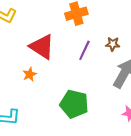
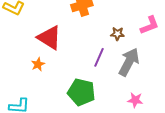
purple line: (84, 50) -> (99, 57), moved

